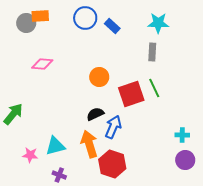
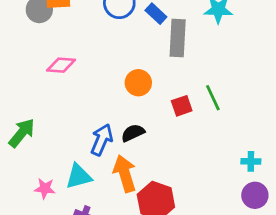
gray rectangle: (152, 52) -> (178, 38), moved, size x1.5
red square: (131, 94) -> (182, 106), size x0.6
blue arrow: (113, 127) -> (102, 140), moved

